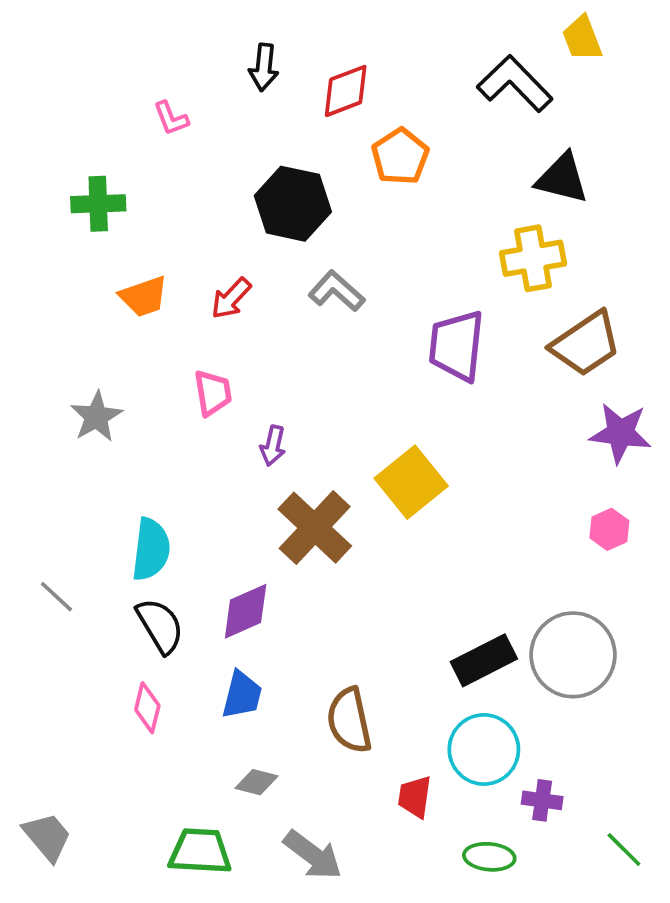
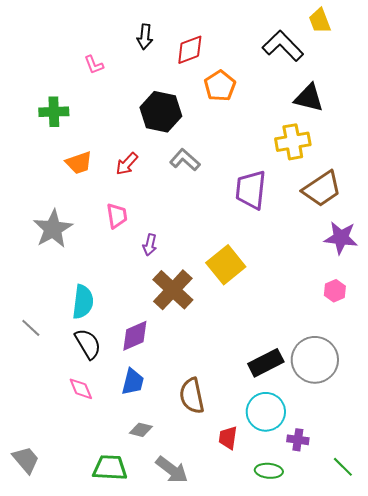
gray star: (96, 417) -> (53, 229), size x1.4
pink diamond: (147, 708) -> (81, 389), turned -36

